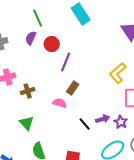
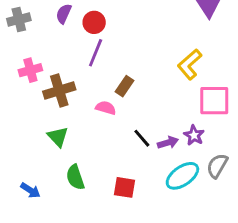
purple line: (66, 62) -> (96, 53), moved
brown cross: (28, 91) -> (59, 90), size x1.5
purple arrow: (103, 119) -> (168, 143), moved

